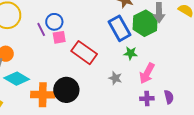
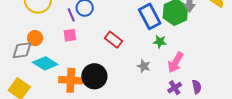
pink square: (59, 37) -> (70, 35), moved
red rectangle: (84, 53) -> (113, 40), size x0.7
purple cross: (147, 99) -> (175, 88), turned -32

